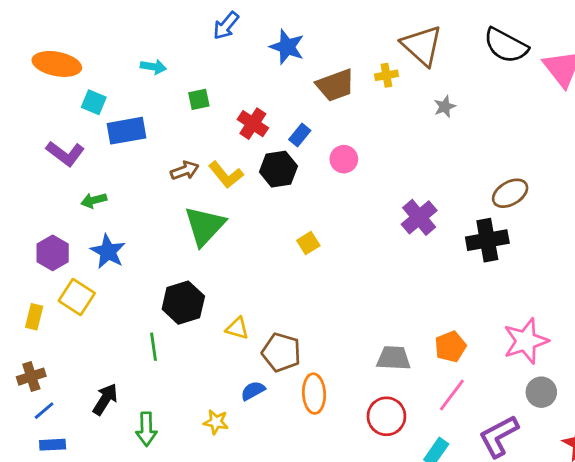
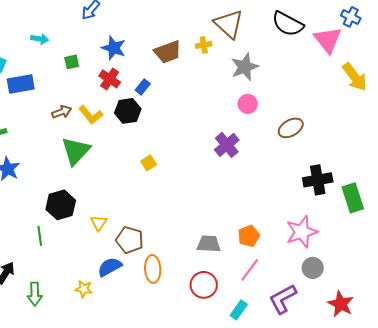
blue star: (287, 47) -> (114, 48), moved
gray star: (445, 107) -> (245, 67), size x1.8
pink circle: (344, 159) -> (248, 104), moved
black cross: (487, 240) -> (318, 180), moved
yellow triangle: (237, 328) -> (99, 223), turned 48
blue semicircle: (253, 391) -> (110, 267), size x1.4

